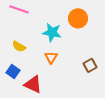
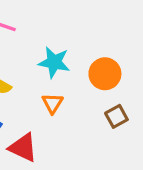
orange circle: (78, 18) -> (105, 74), moved

